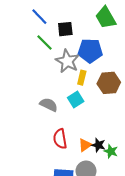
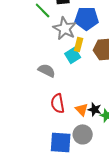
cyan square: (76, 99) -> (73, 55), moved
orange triangle: (85, 145) -> (82, 109), turned -40

